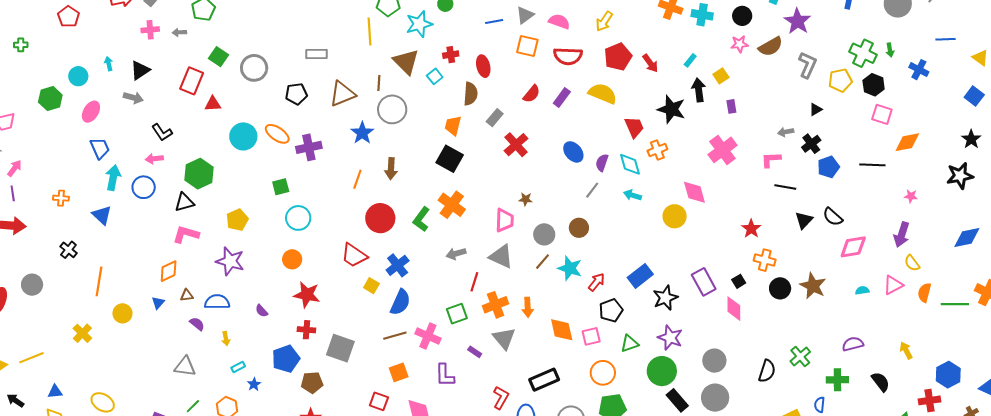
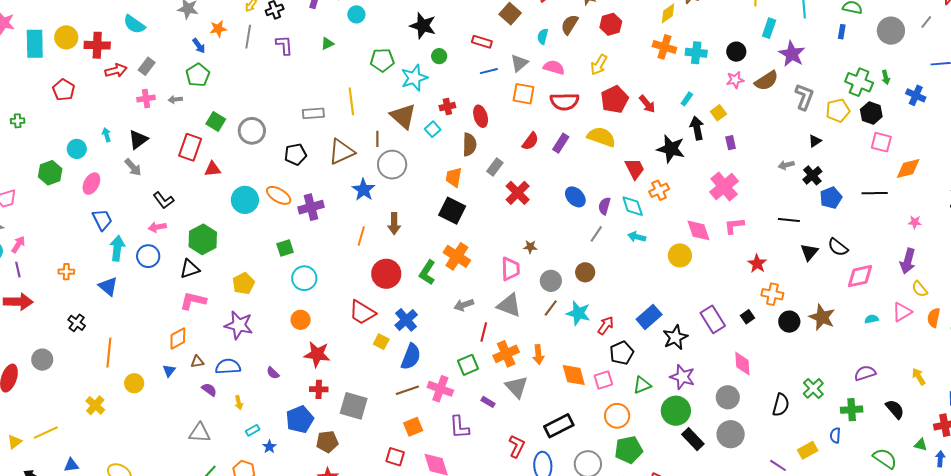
yellow line: (369, 31) -> (351, 101), moved
gray arrow: (133, 98) -> (133, 167), turned 36
pink L-shape: (771, 160) -> (734, 226), moved
pink diamond: (734, 309) -> (742, 364), moved

